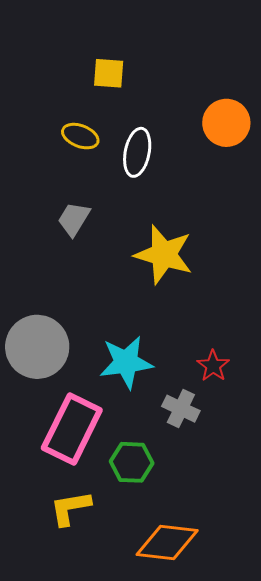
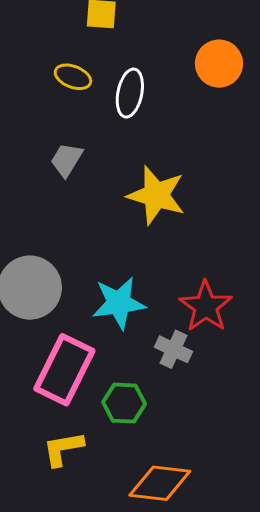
red star: (213, 366) -> (206, 306), size x1.6

